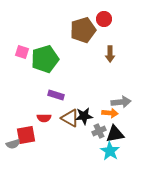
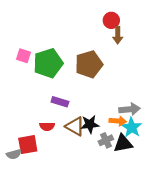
brown pentagon: (83, 30) -> (89, 64), moved
brown arrow: (110, 54) -> (118, 35), moved
cyan star: (110, 151) -> (132, 127), moved

